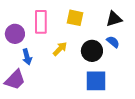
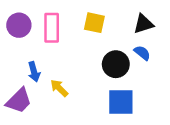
purple circle: (15, 34) -> (19, 25), moved
yellow arrow: (60, 49) -> (59, 88), moved, turned -91

